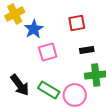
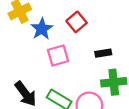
red square: (77, 23) -> (77, 22), moved, turned -30

